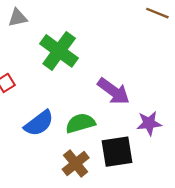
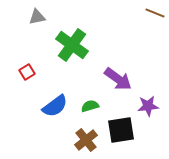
green semicircle: (80, 123) -> (90, 106), size x0.7

